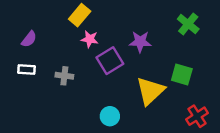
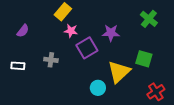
white rectangle: (27, 69) -> (18, 66), moved
cyan circle: (110, 116) -> (98, 88), moved

